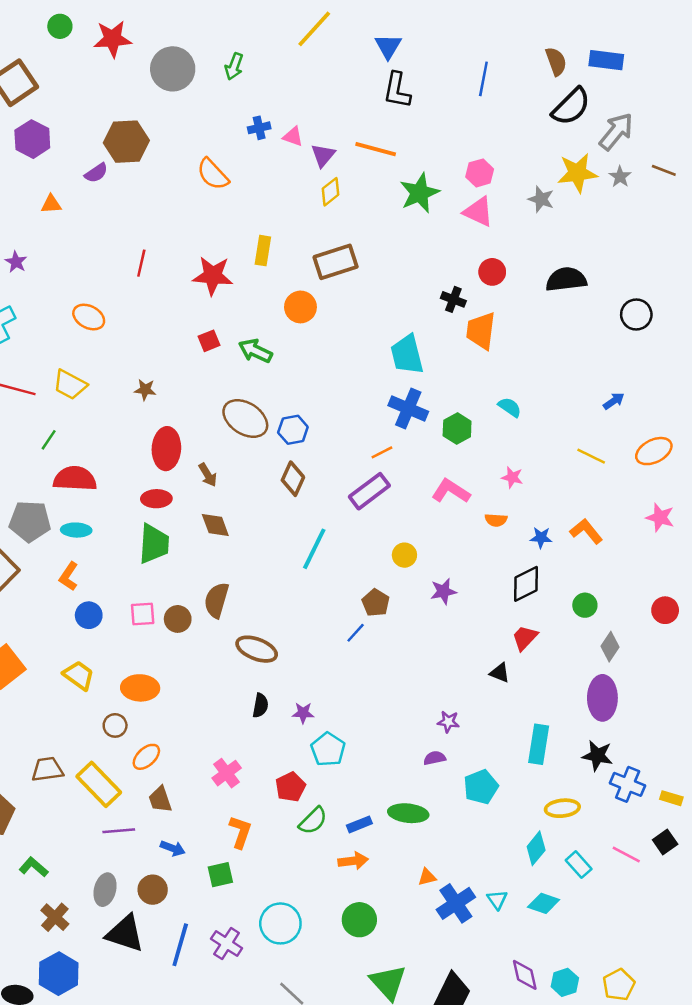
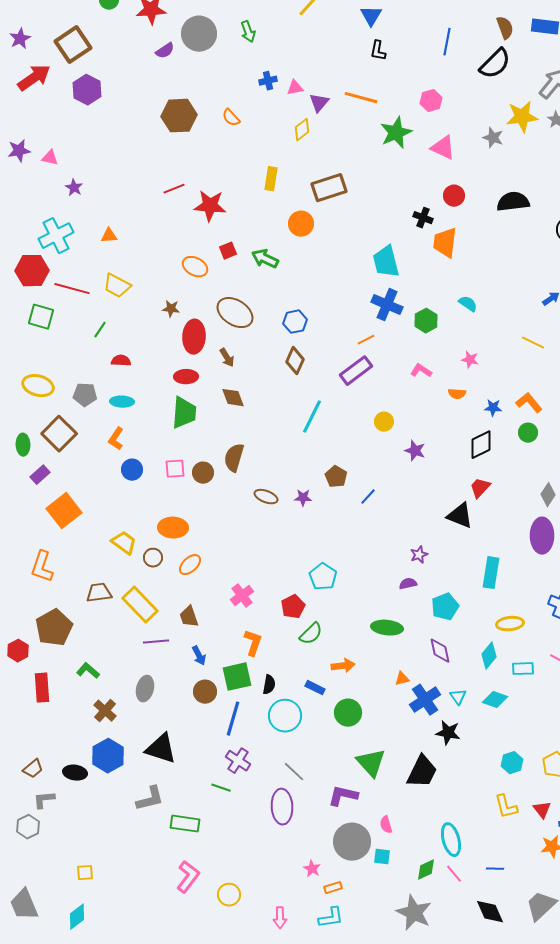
green arrow: (234, 66) -> (248, 32), turned -40
black L-shape: (397, 90) -> (378, 51), size x0.7
black semicircle: (571, 107) -> (495, 64), moved
pink triangle: (293, 137) -> (295, 88), turned -30
brown hexagon: (126, 142) -> (179, 116), moved
purple semicircle: (96, 173) -> (165, 51), moved
pink hexagon: (480, 173) -> (431, 101), moved
orange semicircle: (213, 174) -> (231, 118), size x0.7
yellow diamond: (331, 192) -> (302, 130), moved
orange triangle: (51, 204) -> (109, 236), moved
red line: (141, 263) -> (174, 189), turned 55
red star: (213, 276) -> (210, 206), moved
orange ellipse: (89, 317) -> (195, 267), moved
brown star: (145, 390) -> (171, 309), moved
brown ellipse: (245, 418) -> (235, 313), moved
red semicircle: (75, 479) -> (121, 361), size x0.6
pink L-shape: (451, 491) -> (421, 371), size x0.7
gray pentagon: (30, 521) -> (85, 395), size x0.7
purple star: (443, 591) -> (415, 451), turned 30
brown pentagon: (376, 603) -> (336, 477), moved
green circle: (585, 605) -> (528, 433), moved
blue line: (356, 633) -> (368, 497), moved
brown ellipse: (257, 649) -> (266, 497), size x0.7
black triangle: (500, 673) -> (460, 516), size x1.6
yellow trapezoid: (79, 675) -> (124, 543), moved
black semicircle: (260, 705) -> (269, 685), moved
purple star: (303, 713) -> (303, 498), moved
purple star: (448, 722) -> (419, 555), turned -30
black star: (597, 756) -> (448, 733), moved
orange ellipse: (146, 757) -> (190, 565), moved
blue rectangle: (359, 824) -> (315, 688), moved, turned 48
blue arrow: (173, 848) -> (199, 656), turned 42
cyan rectangle: (579, 865) -> (523, 669), turned -50
green square: (220, 875) -> (237, 677), size x1.4
brown circle: (153, 890) -> (205, 692), moved
black triangle: (125, 933) -> (161, 749), moved
purple cross: (227, 944) -> (238, 761), moved
blue line: (180, 945) -> (233, 719), moved
purple diamond: (525, 975) -> (440, 651), moved

